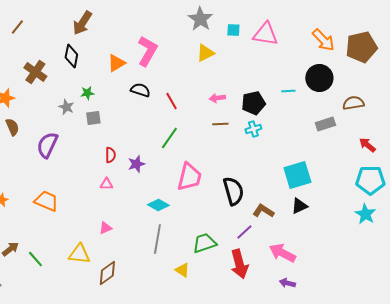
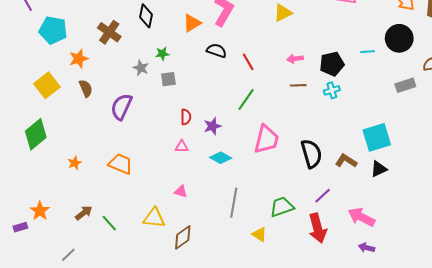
cyan diamond: (158, 205) -> (221, 158), moved
brown L-shape: (263, 211) -> (346, 161), moved
pink triangle: (105, 228) -> (181, 191), turned 40

